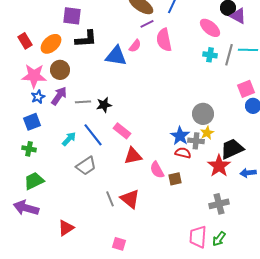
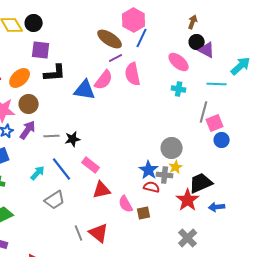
pink semicircle: (135, 46) -> (104, 80), size x1.5
gray line: (229, 55) -> (204, 112), moved
gray cross: (219, 204) -> (188, 238), turned -30

